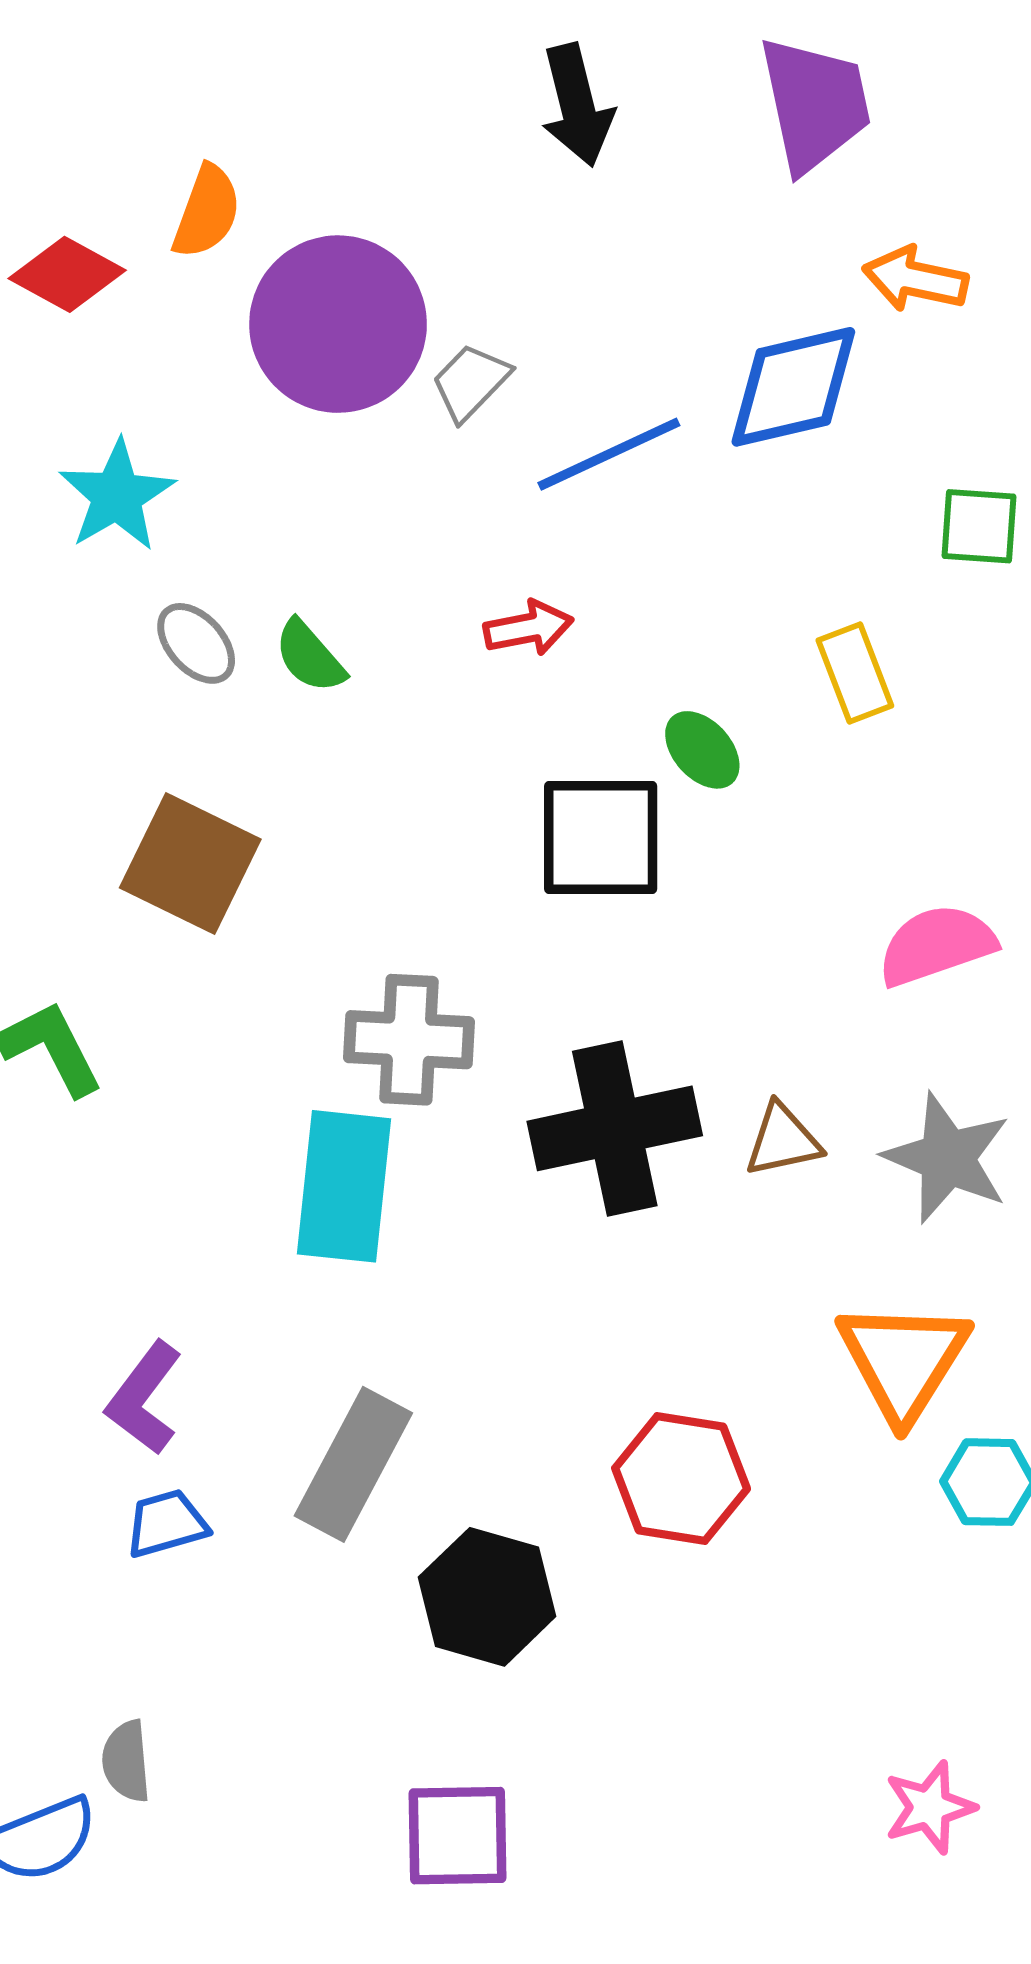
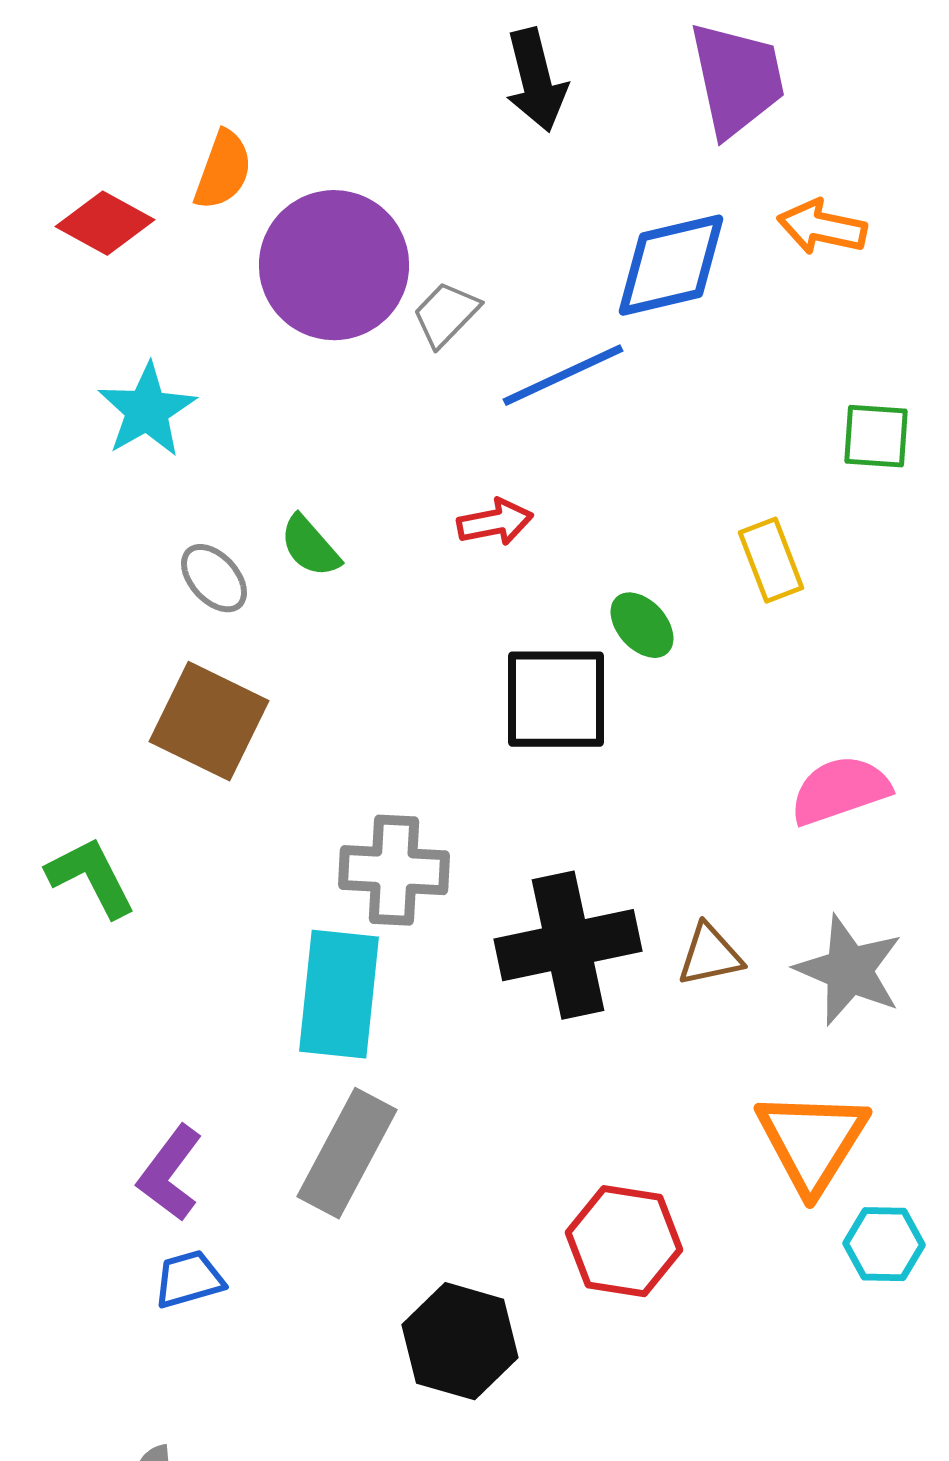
blue diamond: (793, 387) -> (671, 265), moved
gray ellipse: (196, 643) -> (214, 578), moved
gray rectangle: (353, 1464) -> (347, 1153), moved

